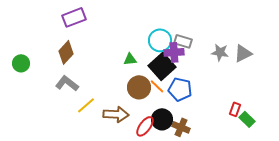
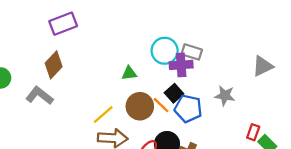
gray star: (220, 52) -> (225, 96), moved
black square: (162, 66) -> (174, 93), moved, size x0.6
gray L-shape: (67, 83) -> (39, 96), moved
yellow line: (86, 105) -> (103, 114), moved

